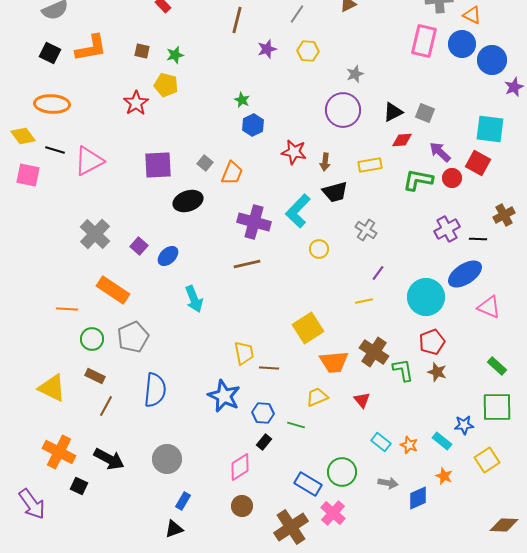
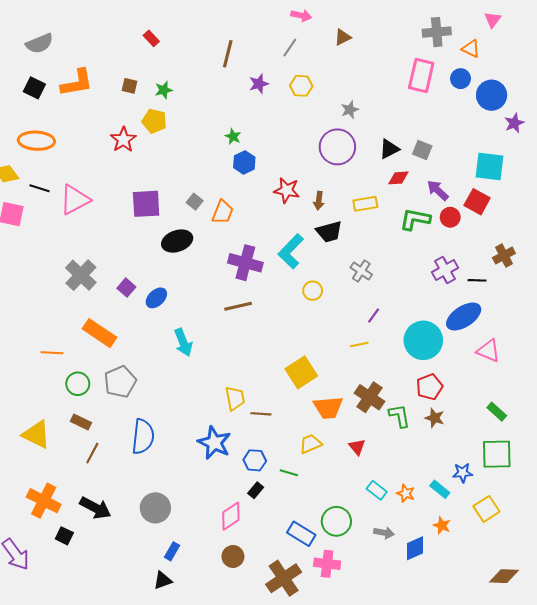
blue circle: (462, 44) -> (461, 79), size x0.7
pink cross: (333, 513) -> (327, 564), turned -35

